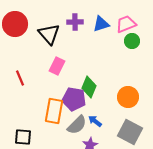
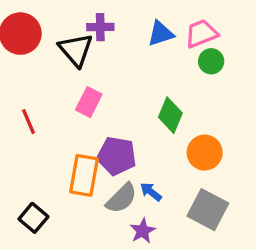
purple cross: (75, 22) -> (100, 27), moved
green diamond: (89, 87) -> (170, 115), moved
black square: (23, 137) -> (33, 218), turned 36

